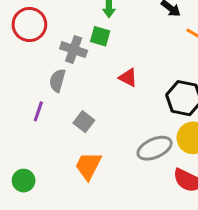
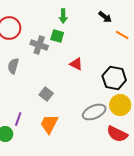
gray semicircle: (57, 80) -> (13, 66), moved
purple line: (38, 111) -> (18, 119), moved

